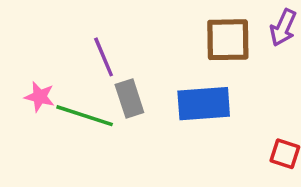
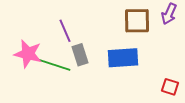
pink star: (40, 97) -> (28, 54), size x1.6

